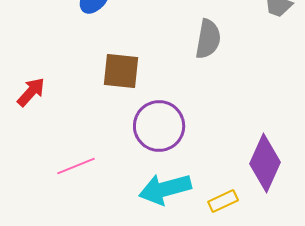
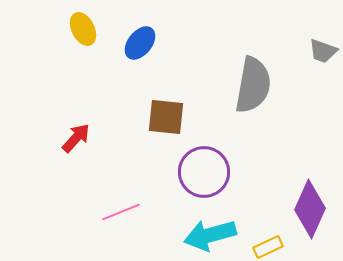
gray semicircle: (208, 39) -> (253, 85), size x1.4

